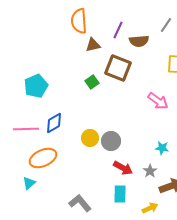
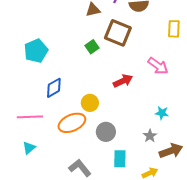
pink line: (26, 129) -> (30, 117), moved
gray circle: (111, 141) -> (106, 132), moved
orange ellipse: (43, 158) -> (72, 123), moved
red arrow: (123, 168) -> (123, 81), moved, turned -54

